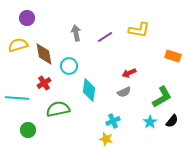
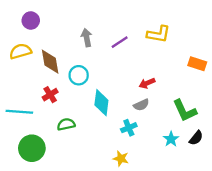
green L-shape: (162, 97) -> (185, 111), turned 95
green semicircle: (58, 109) -> (66, 124), size x0.7
cyan cross: (113, 121) -> (129, 128), moved
green circle: (28, 130) -> (32, 148), size x1.5

